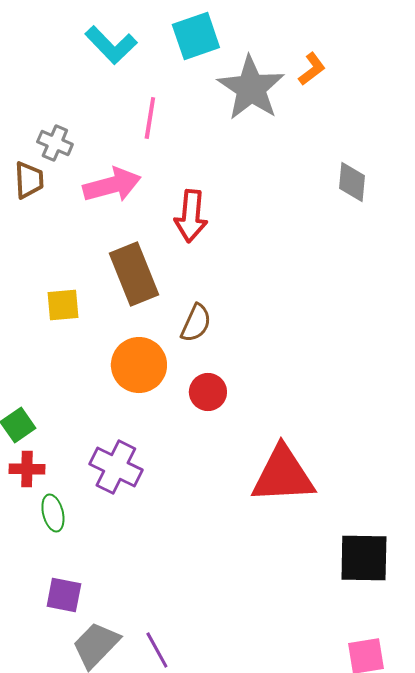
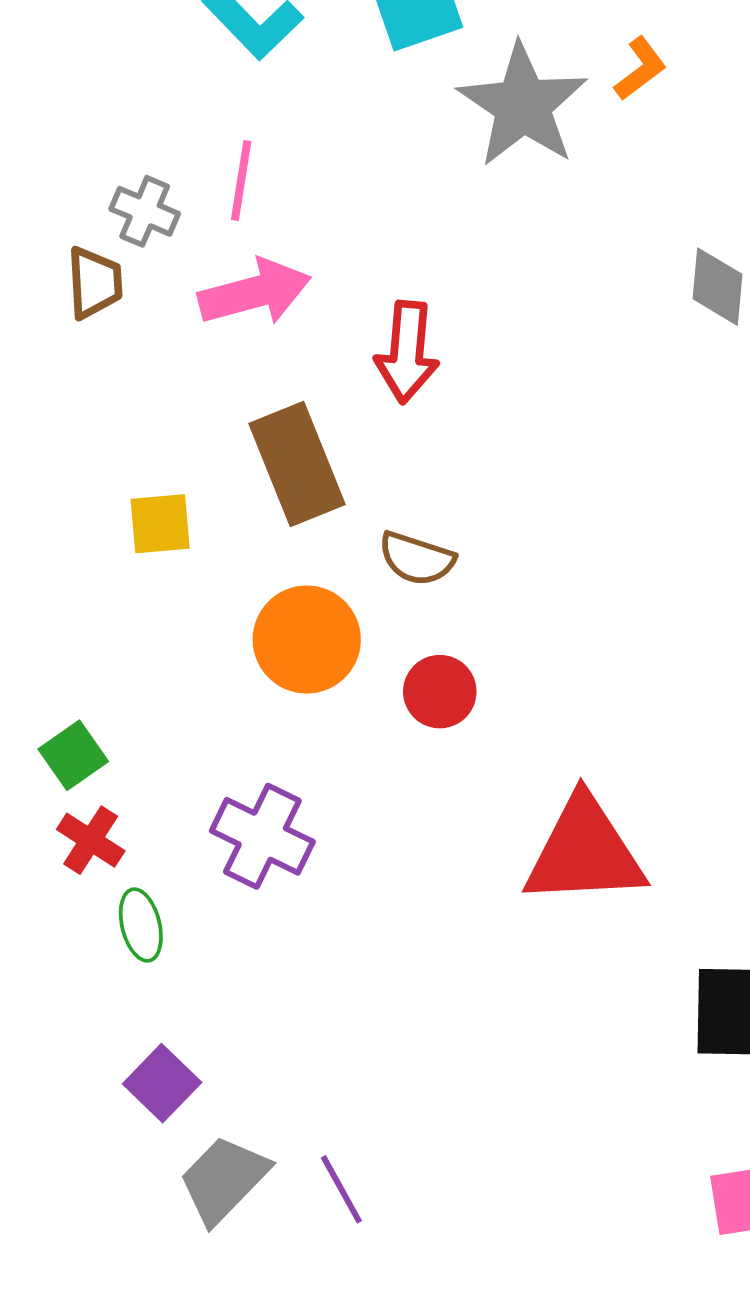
pink line: (150, 118) -> (241, 180), moved
brown semicircle: (196, 323) -> (417, 559), turned 84
red cross: (27, 469) -> (91, 840), turned 32
purple square: (64, 595) -> (162, 1083), turned 33

